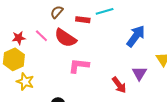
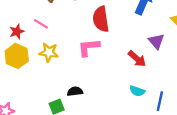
red semicircle: (65, 38) -> (101, 19), moved, turned 60
yellow star: (25, 82) -> (49, 52), moved

